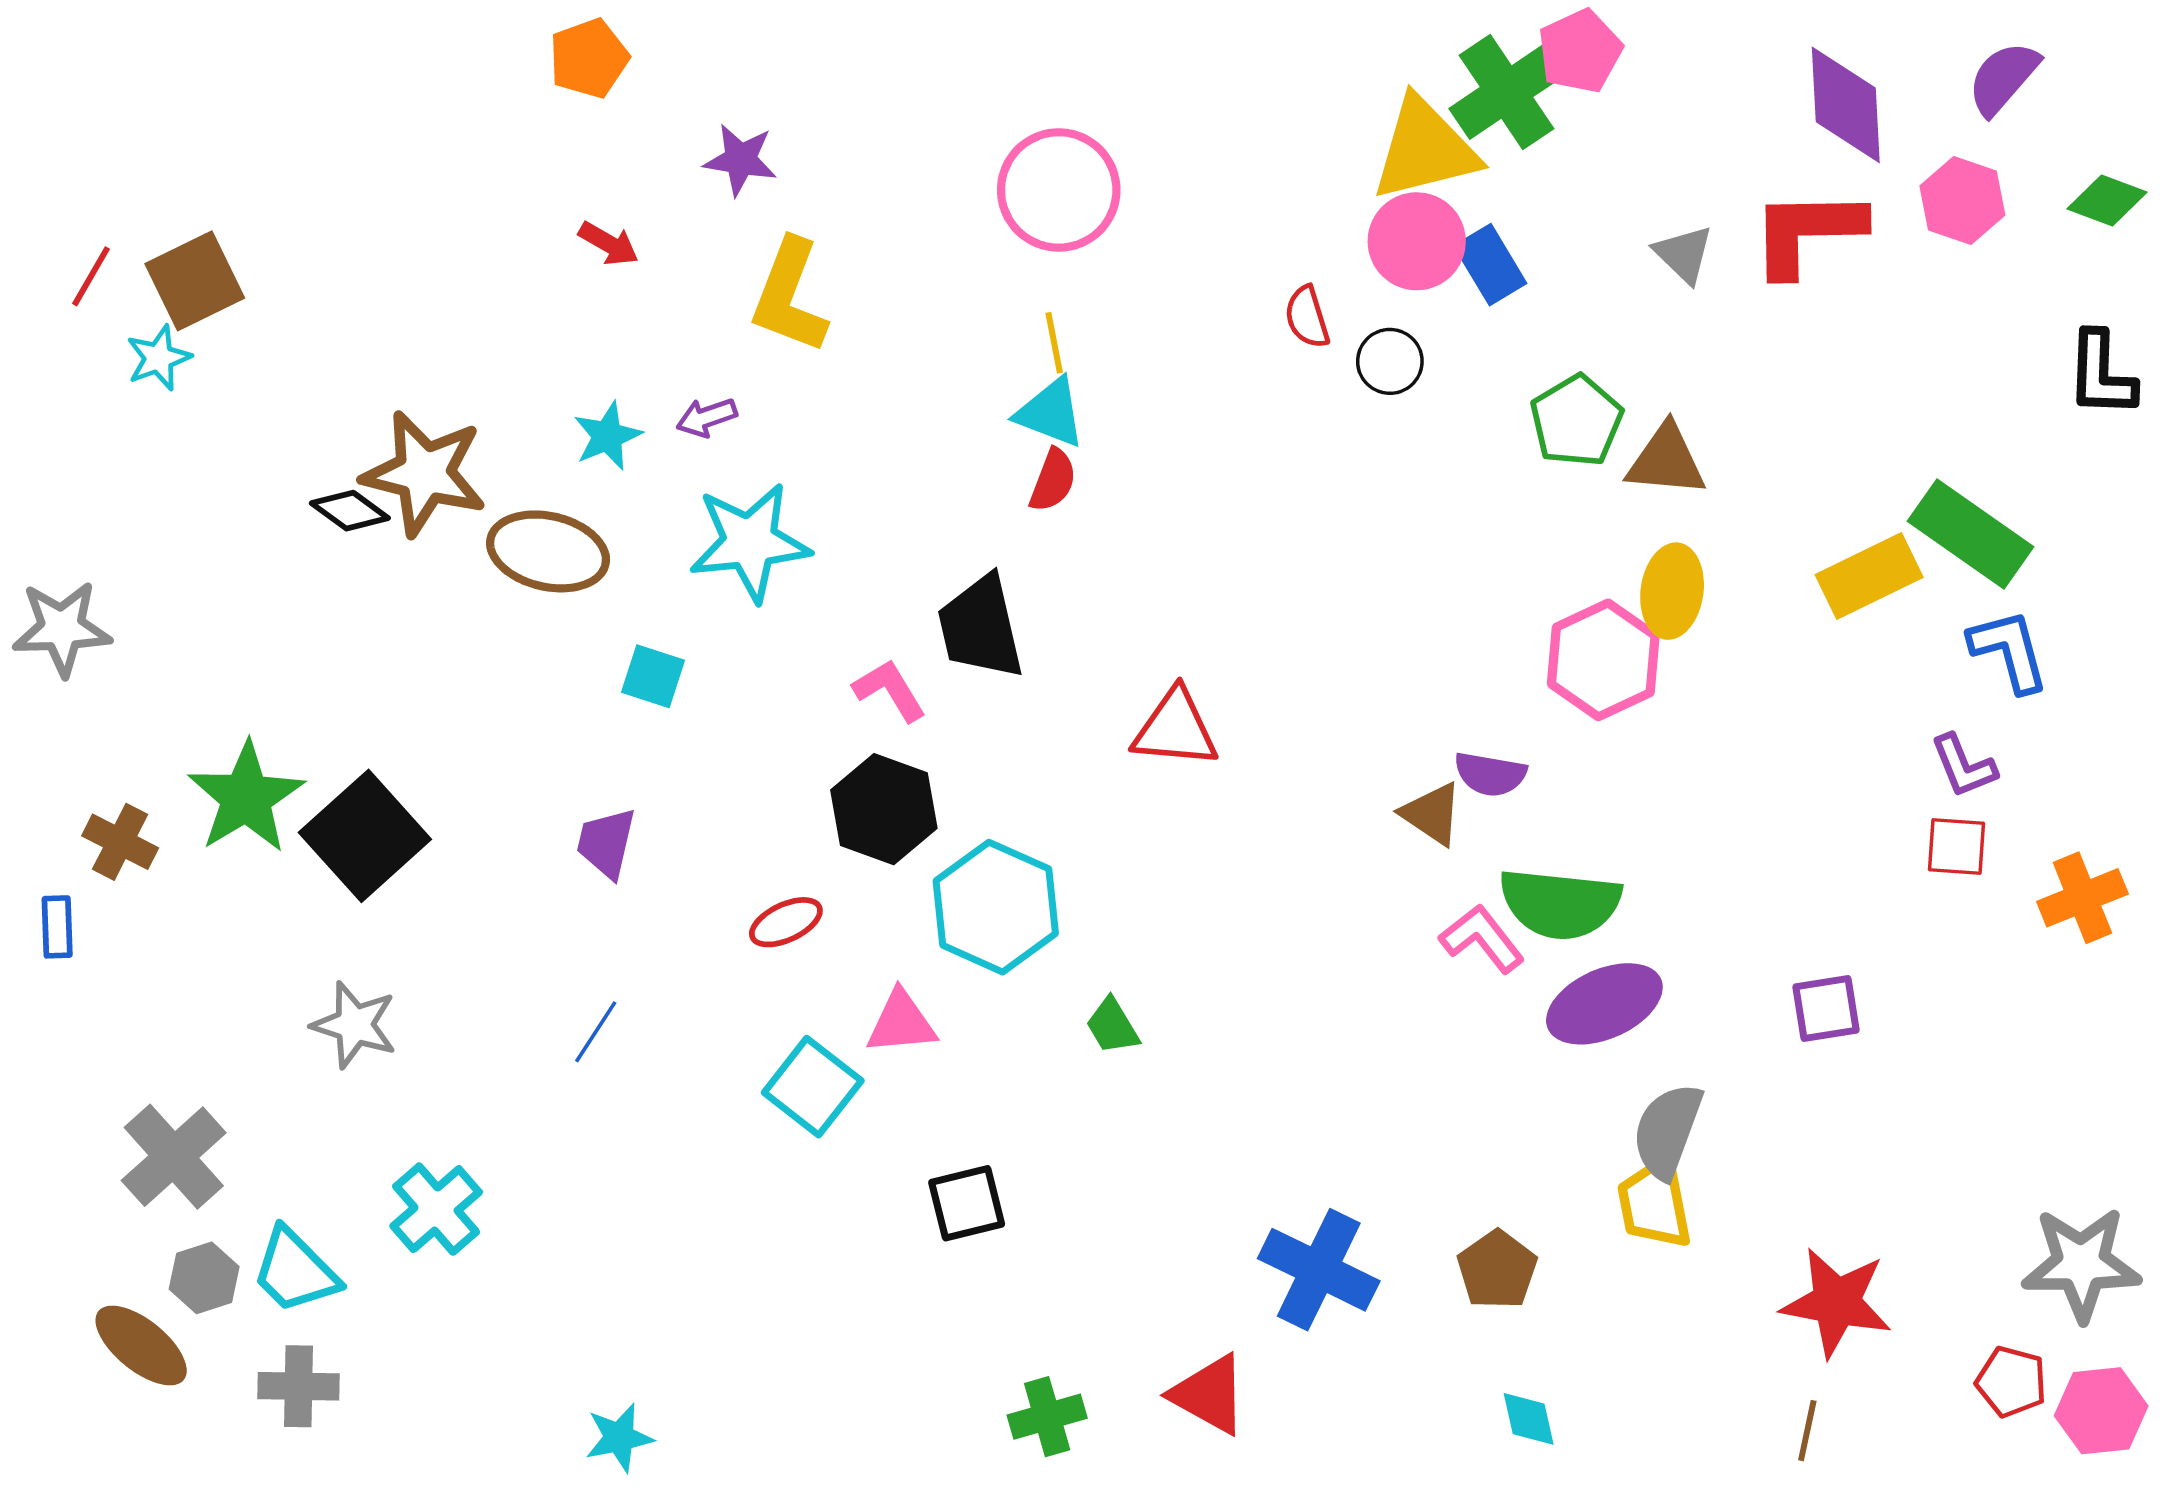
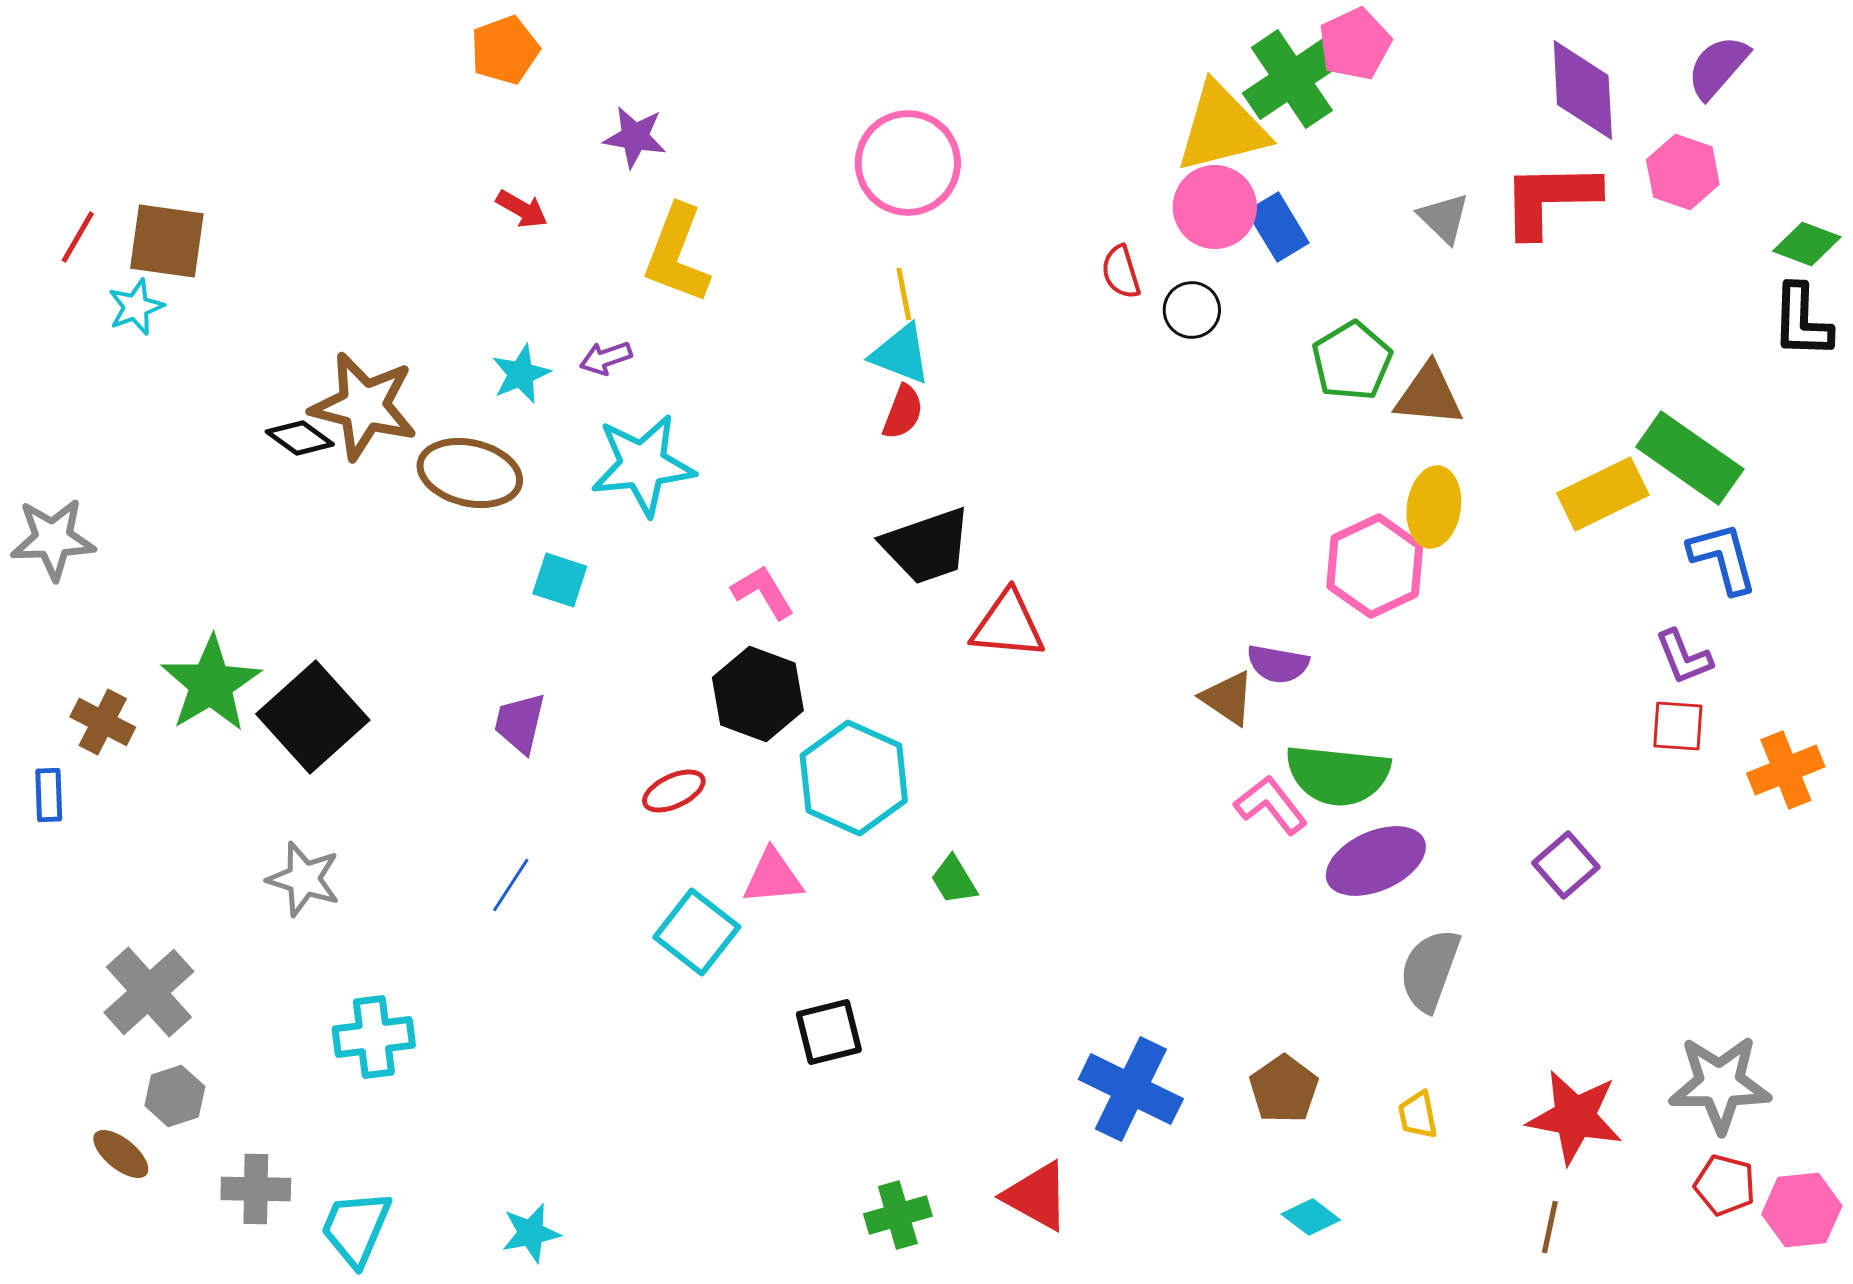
green diamond: (2107, 200) -> (1807, 244), moved
brown square: (195, 281) -> (167, 241), turned 34
black trapezoid: (981, 627) -> (927, 546), moved, turned -96
purple square: (1826, 1009) -> (1566, 865), turned -32
yellow trapezoid: (1655, 1203) -> (1418, 1115), moved, size x0.6
cyan cross: (436, 1209) -> (374, 1037), turned 34
gray star: (2081, 1264) -> (1720, 1084), moved
cyan trapezoid: (295, 1271) -> (356, 1228), moved, turned 68
brown ellipse: (141, 1345) -> (121, 1154), size x0.7
cyan diamond: (1529, 1419) -> (1311, 1217), turned -40

